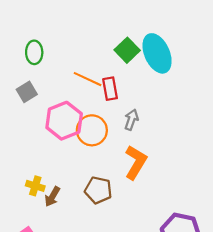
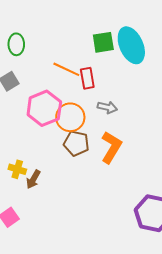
green square: (127, 50) -> (103, 42), turned 35
gray arrow: (131, 120) -> (107, 107), turned 84
brown pentagon: (98, 190) -> (76, 143), moved

